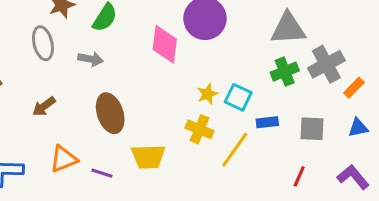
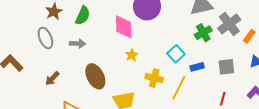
yellow star: (207, 94) -> (132, 55), moved
cyan square: (238, 97) -> (176, 54), turned 30

